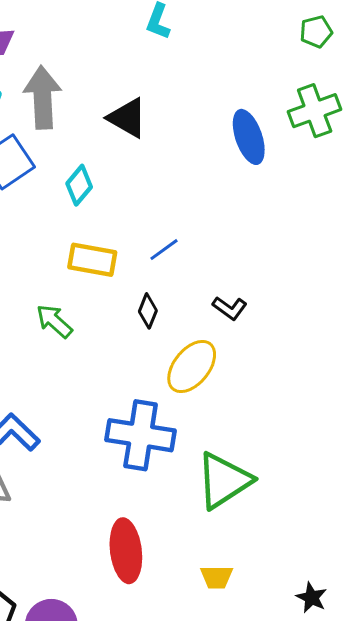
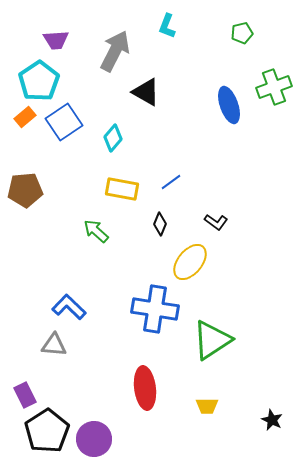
green pentagon: (316, 32) -> (242, 33), moved
gray arrow: (43, 97) -> (115, 51), moved, turned 30

